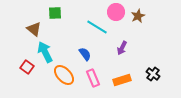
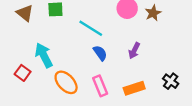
cyan line: (97, 27) -> (91, 28), moved
brown triangle: (34, 29) -> (25, 13), moved
blue semicircle: (85, 54) -> (100, 53), moved

